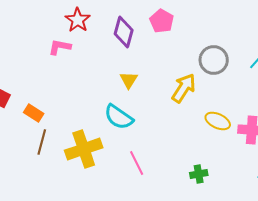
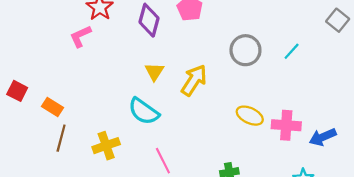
pink L-shape: (60, 47) -> (80, 36), turned -35
yellow arrow: (184, 88) -> (194, 80), moved
yellow cross: (84, 149) -> (106, 146), size x0.7

